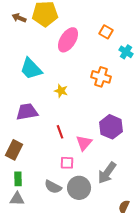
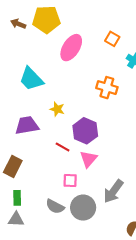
yellow star: (61, 91) -> (57, 109), moved
purple hexagon: (111, 127) -> (85, 131), moved
red line: (60, 132) -> (63, 147), turned -40

